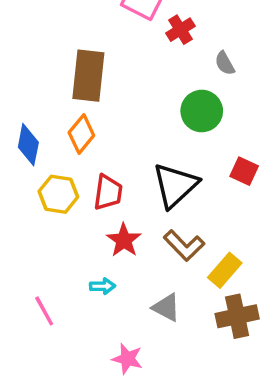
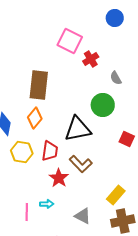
black triangle: (175, 185) -> (78, 129), moved, turned 32
brown L-shape: (184, 245) -> (81, 164), moved
pink line: (44, 311) -> (27, 212), moved, turned 30

